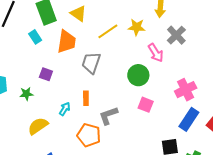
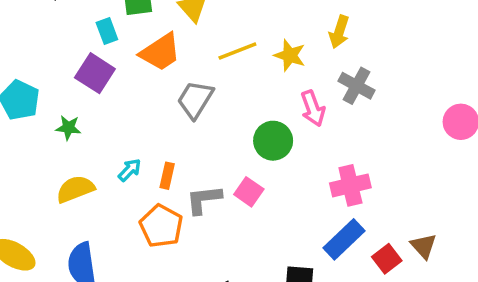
gray cross: (176, 35) -> (357, 86), turned -30
orange trapezoid: (67, 42) -> (160, 52), turned 35
purple square: (46, 74) -> (95, 73), moved, size x1.5
orange rectangle: (86, 98) -> (167, 176), moved
pink square: (146, 105) -> (249, 192), moved

